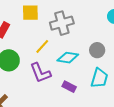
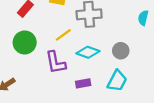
purple rectangle: (69, 87) -> (83, 83), turned -48

